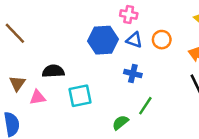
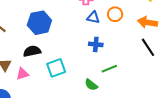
blue hexagon: (103, 40) -> (39, 23), moved
green line: (145, 106) -> (109, 69), turned 42
green semicircle: (120, 123) -> (91, 85), turned -96

